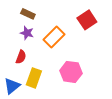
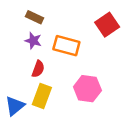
orange rectangle: (54, 37) -> (66, 46), turned 60
red semicircle: (21, 57) -> (38, 69), moved

